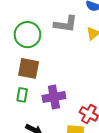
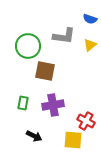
brown square: (29, 68) -> (45, 71), moved

